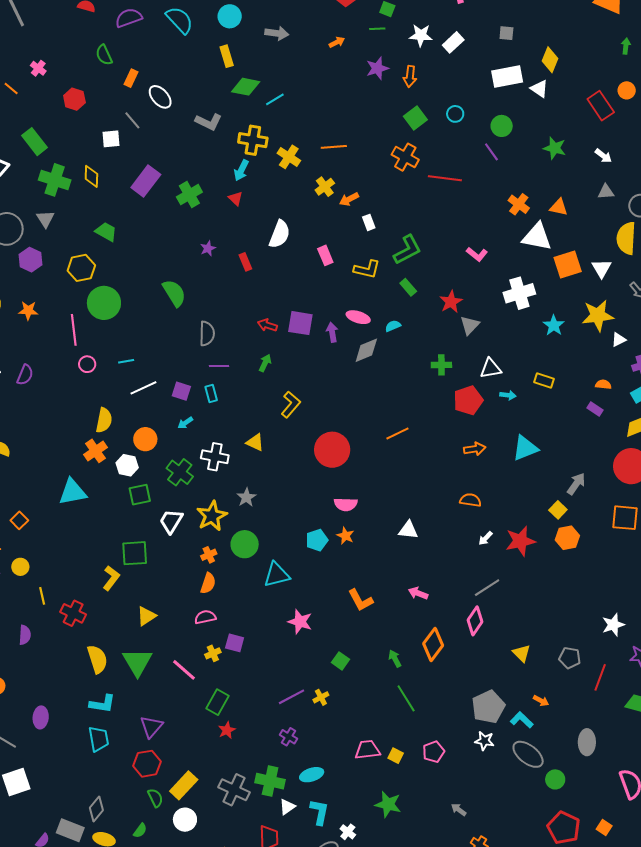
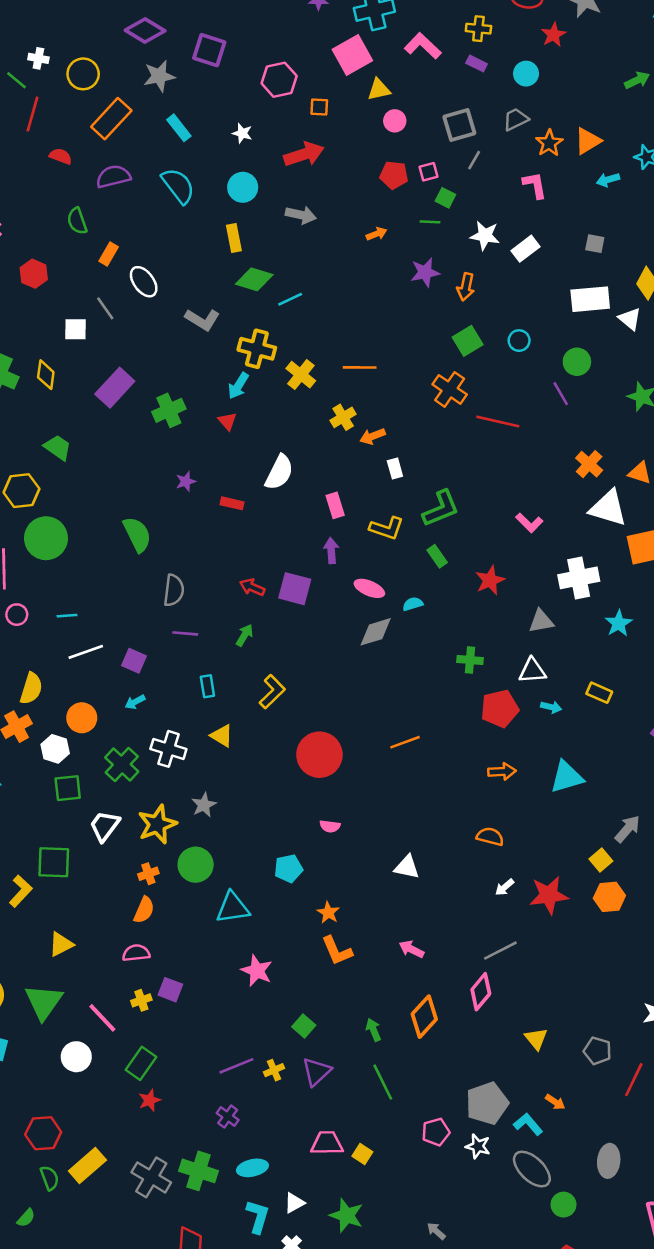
red rectangle: (245, 262) -> (232, 503), turned -60
gray triangle: (470, 325) -> (541, 621), moved, turned 30
purple arrow: (332, 332) -> (331, 551), moved
cyan rectangle: (211, 394) -> (207, 686), moved
pink semicircle: (346, 504) -> (330, 826), size x0.7
orange star: (345, 536) -> (328, 913), moved
purple triangle: (151, 727) -> (317, 1072), moved
pink pentagon: (434, 752) -> (436, 1132), moved
white triangle: (287, 807) -> (294, 1203), moved
white circle: (185, 820) -> (76, 1057), moved

